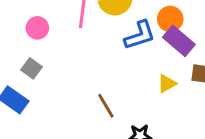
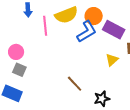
orange circle: (170, 19) -> (94, 16), moved
pink circle: (37, 28) -> (16, 52), moved

